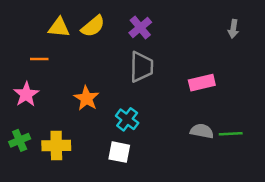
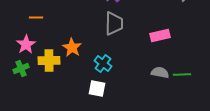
green cross: (20, 140) -> (21, 68), moved
yellow cross: (56, 146) -> (49, 60), moved

